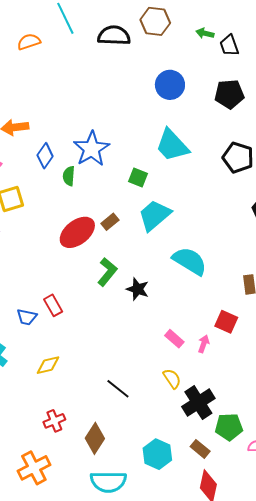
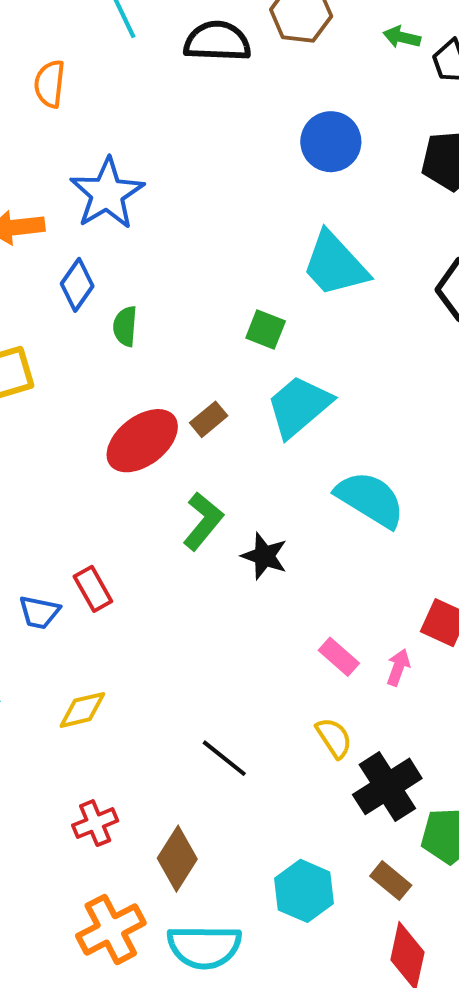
orange semicircle: (29, 42) -> (50, 84), moved, turned -65
blue star: (92, 149) -> (107, 194), moved
orange cross: (34, 468) -> (111, 929), moved

